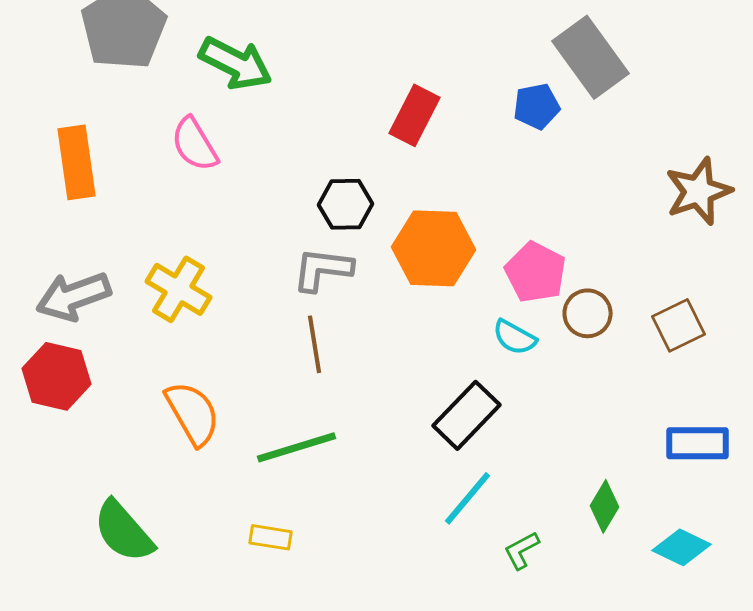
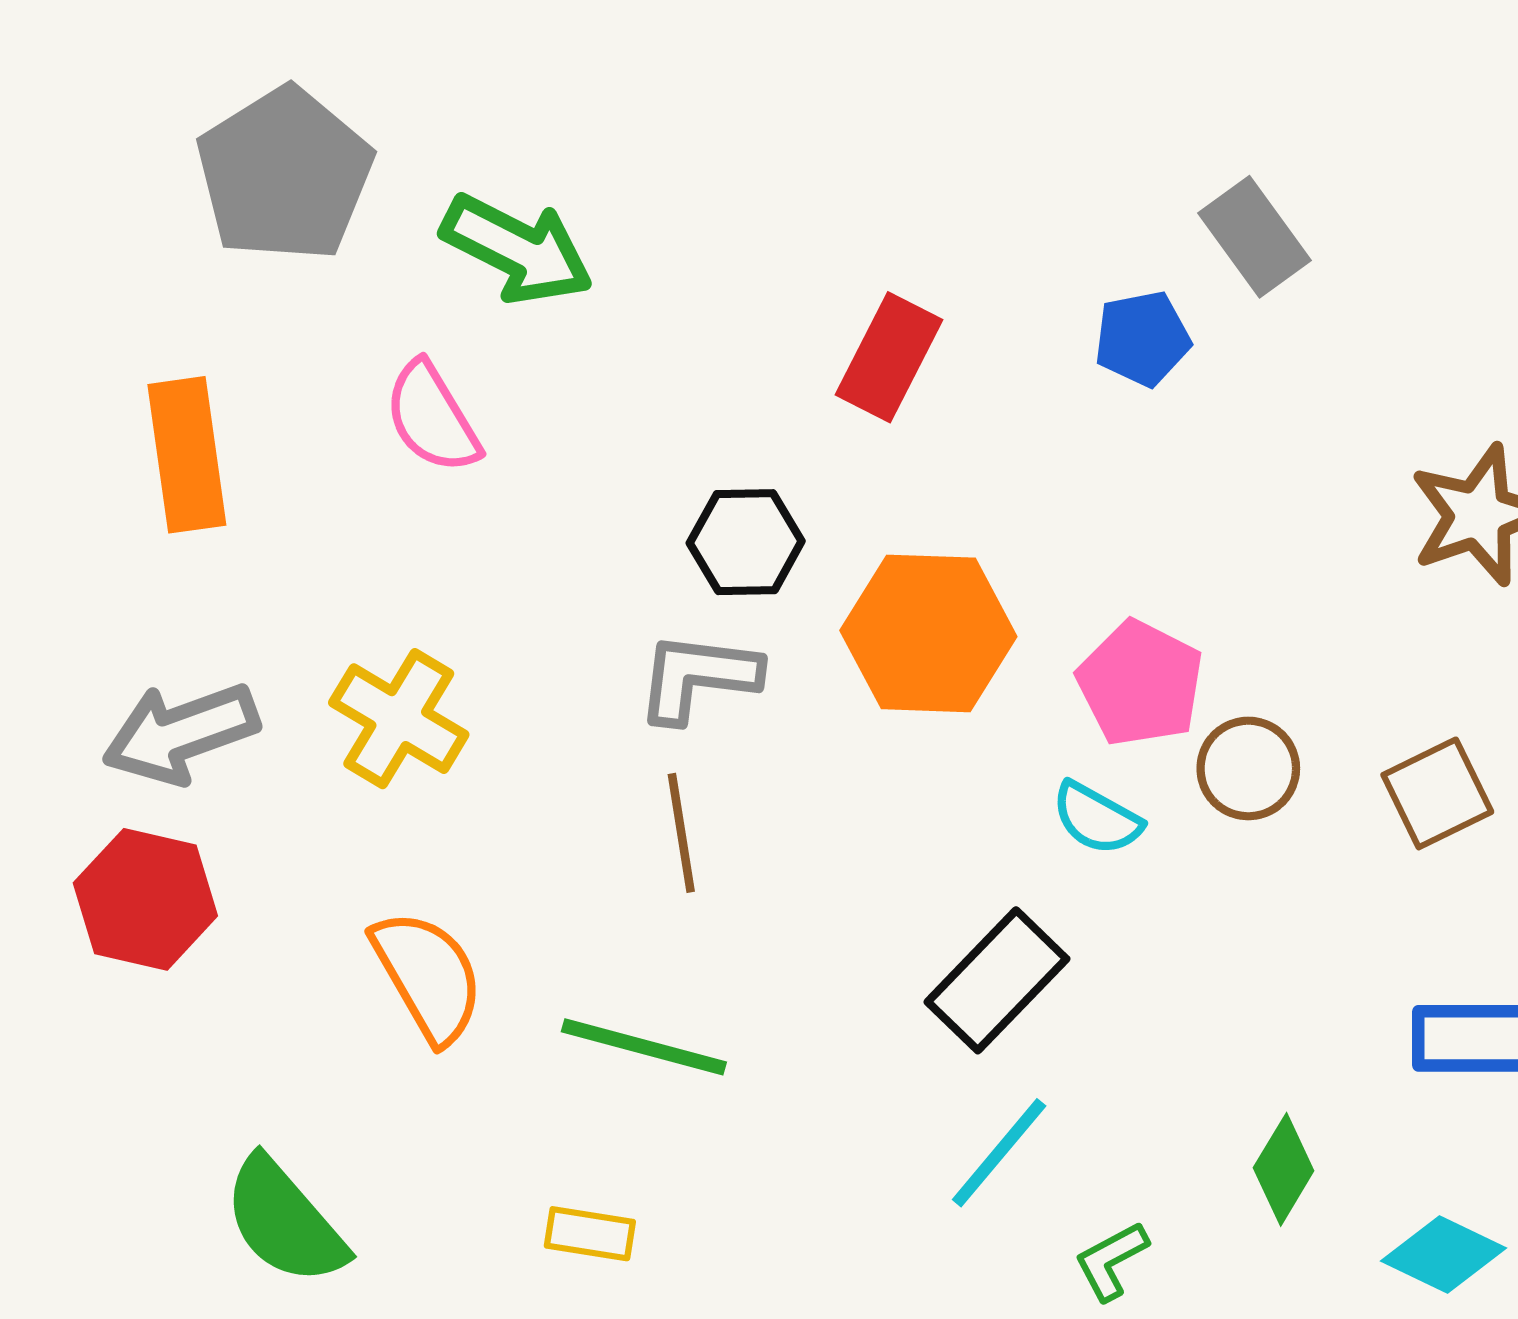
gray rectangle: (590, 57) -> (1255, 237), size x0.7
green line: (296, 447) -> (644, 1047), turned 32

